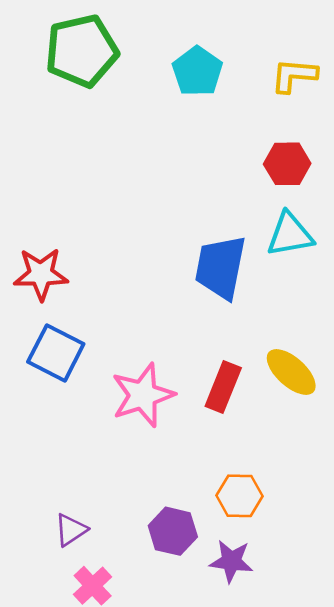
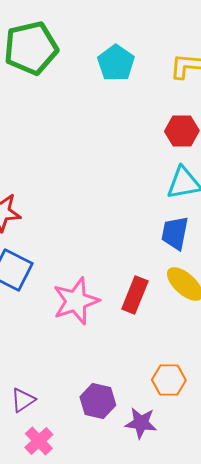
blue trapezoid: (220, 267) -> (175, 233), moved, size x0.7
orange hexagon: (240, 496) -> (169, 380), moved

